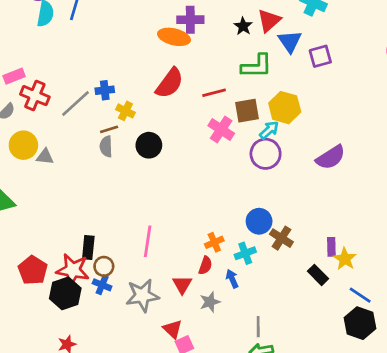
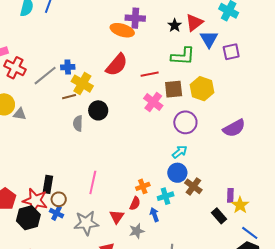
yellow cross: (125, 111) -> (82, 84), size x1.5
cyan arrow: (269, 130) -> (180, 152), moved
gray semicircle: (106, 146) -> (78, 123), moved

